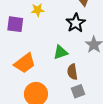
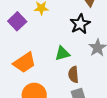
purple square: (15, 24) -> (17, 21), turned 36

